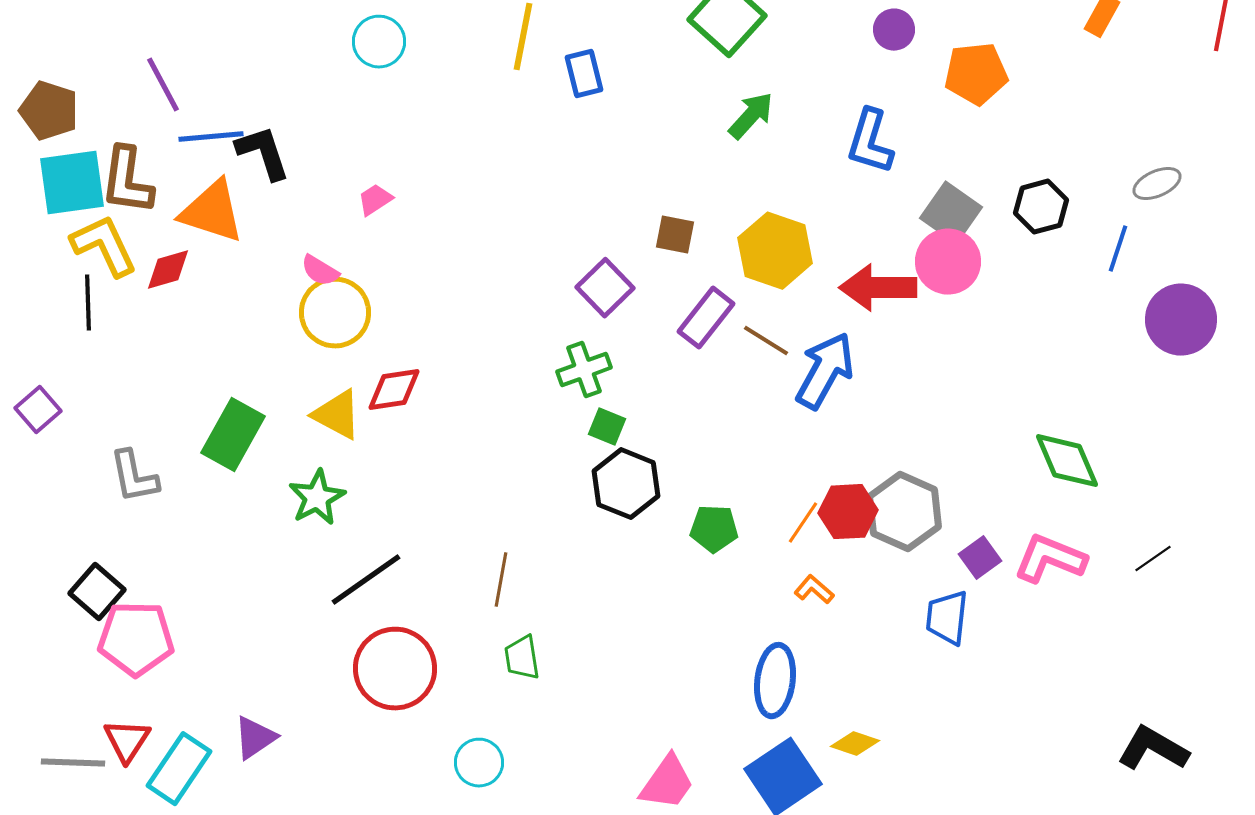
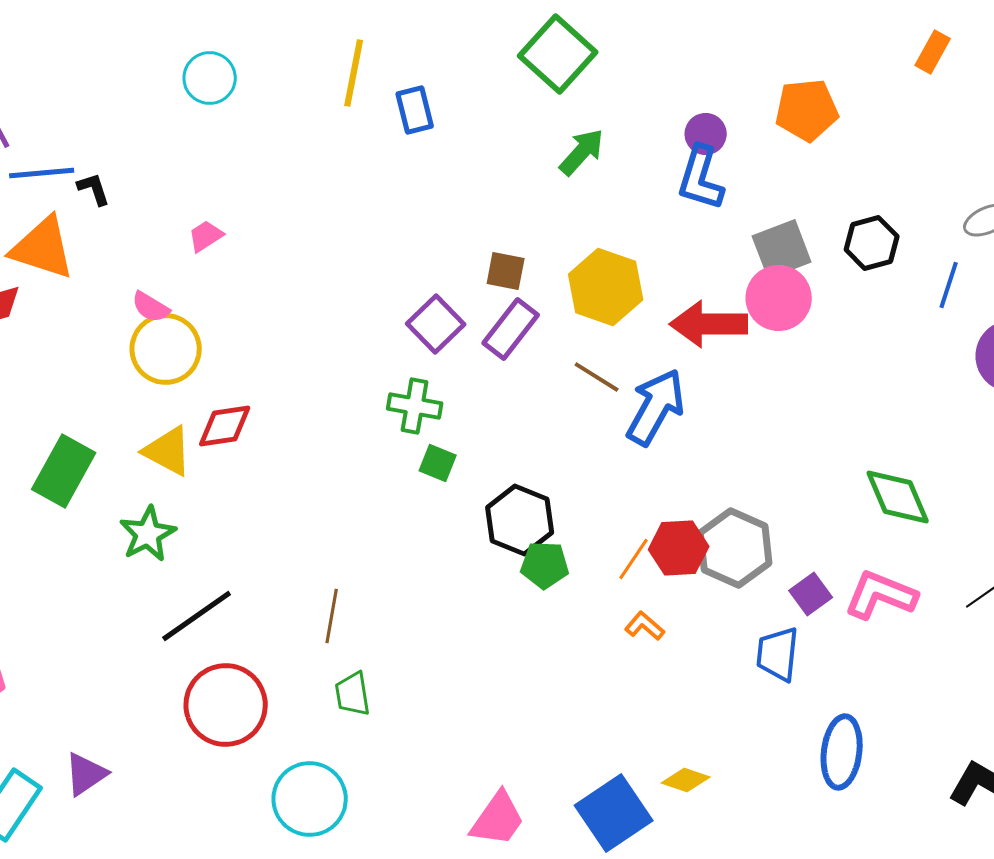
purple circle: (894, 30) -> (706, 134), moved
black L-shape: (263, 153) -> (94, 189), size x0.6
gray square: (951, 213) -> (782, 249), turned 34
purple rectangle: (706, 318) -> (511, 329), moved
green cross: (584, 370) -> (415, 406), turned 30
black hexagon: (626, 484) -> (520, 520), moved
blue ellipse: (775, 681) -> (842, 752), moved
cyan circle: (479, 763) -> (310, 799), size x1.5

